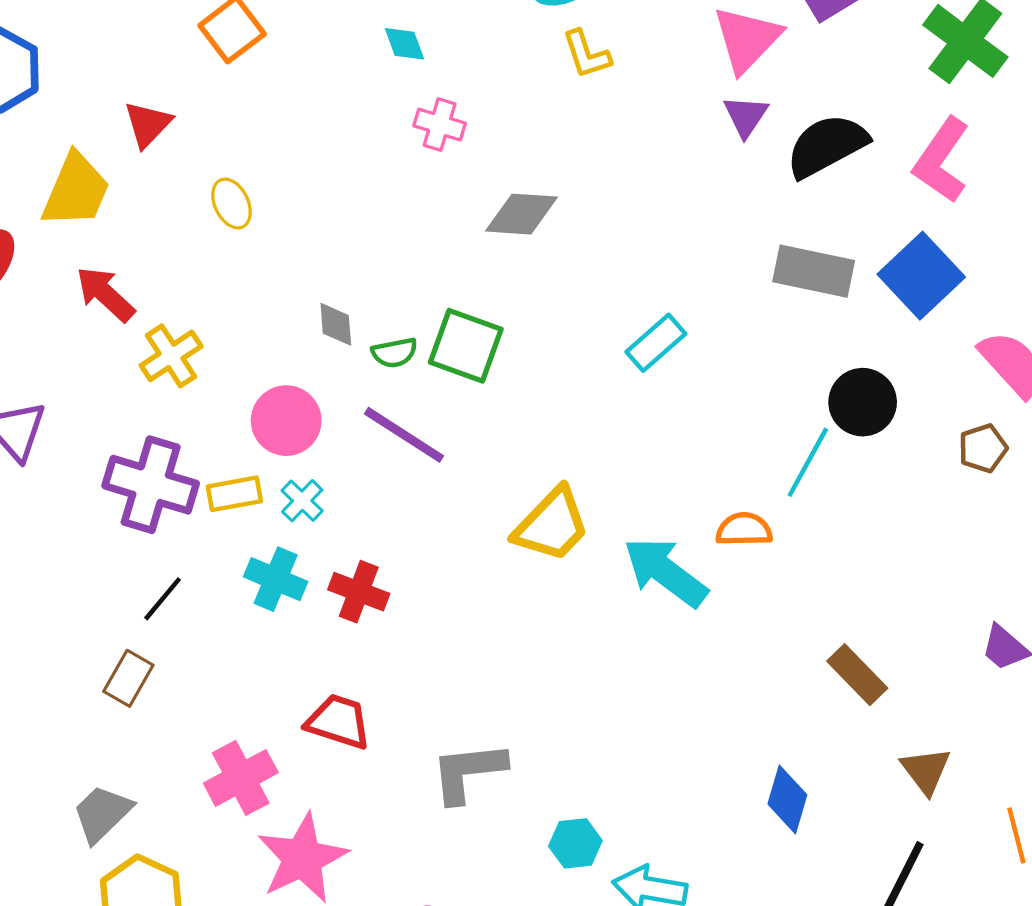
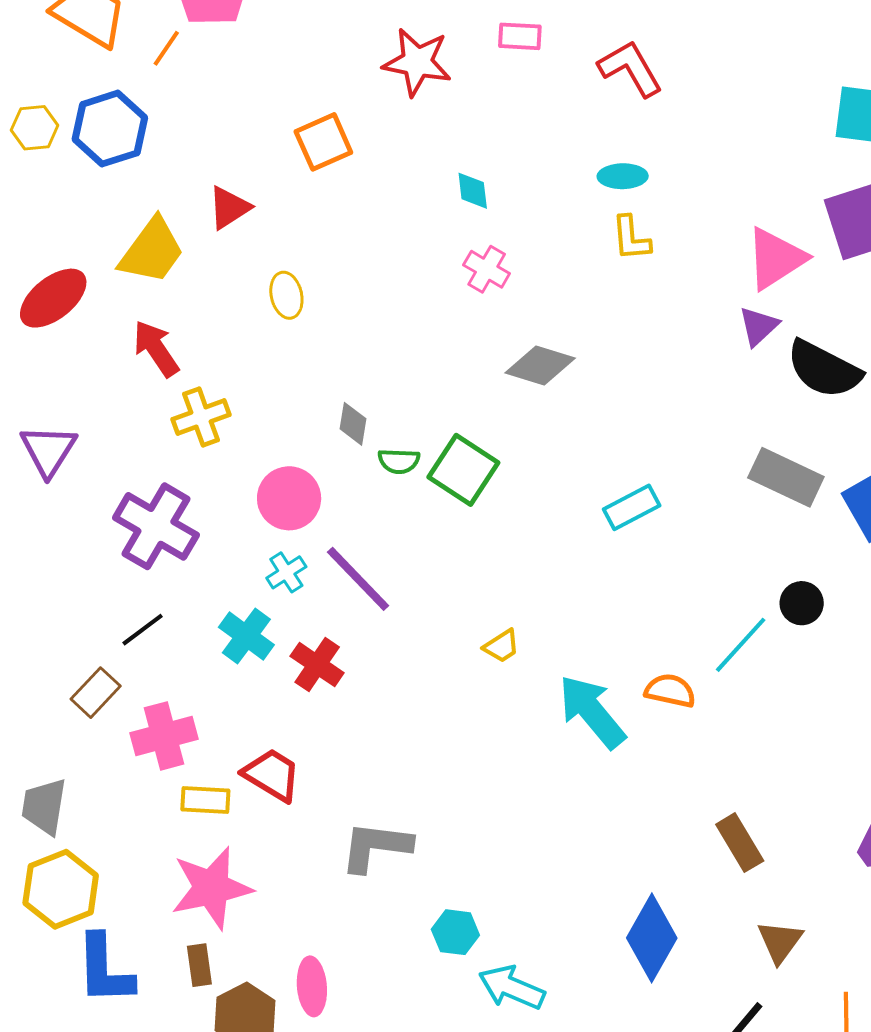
black semicircle: (827, 146) -> (824, 369), turned -138
black circle: (863, 402) -> (802, 603), size x0.7
purple line: (404, 435) -> (358, 579), moved
yellow rectangle: (234, 494) -> (205, 800), moved
yellow trapezoid: (552, 525) -> (502, 646), size x0.5
pink cross: (241, 778) -> (164, 736), moved
blue diamond: (787, 799) -> (652, 938), size x1.4
gray trapezoid: (102, 814) -> (44, 806), turned -50

